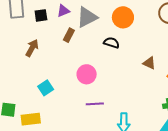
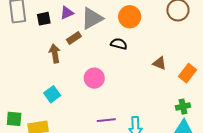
brown rectangle: (69, 35) -> (74, 38), turned 32
brown arrow: (32, 48) -> (55, 53), moved, turned -36
purple line: (95, 104) -> (106, 120), moved

